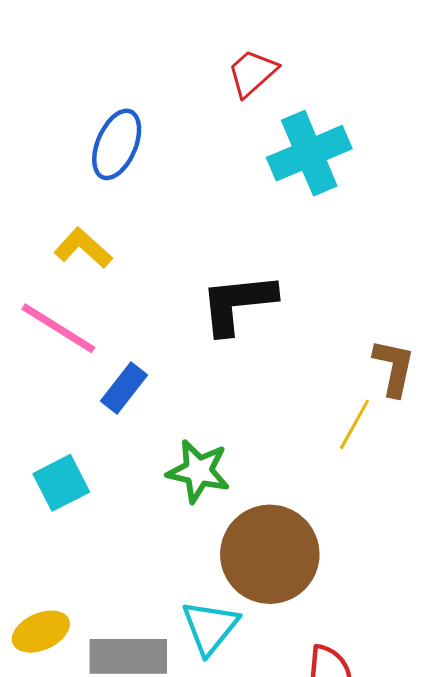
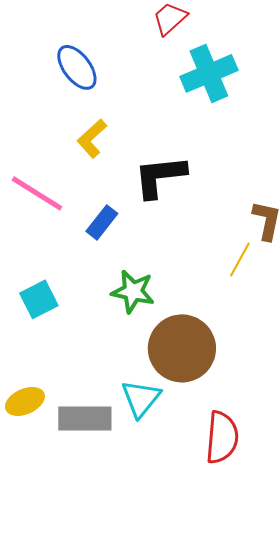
blue ellipse: (117, 144) -> (77, 67), turned -60
yellow L-shape: (83, 248) -> (92, 138), moved, turned -84
blue rectangle: (124, 388) -> (102, 222), moved

